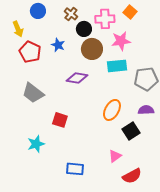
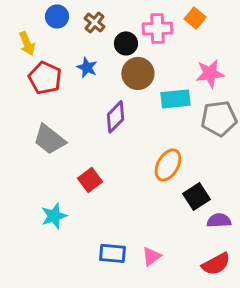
brown cross: (71, 14) -> (94, 22), moved
pink star: (121, 41) -> (210, 73), moved
purple diamond: (77, 78) -> (115, 117), turned -55
purple semicircle: (146, 110) -> (219, 220), moved
red square: (60, 120) -> (90, 180), turned 35
pink triangle: (115, 156) -> (151, 256), moved
red semicircle: (132, 176) -> (216, 264), moved

